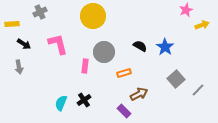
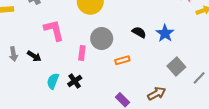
black arrow: (24, 44) -> (34, 56), moved
brown arrow: (139, 94) -> (157, 93), moved
black cross: (84, 100) -> (75, 81), moved
cyan semicircle: (61, 103) -> (53, 81), moved

